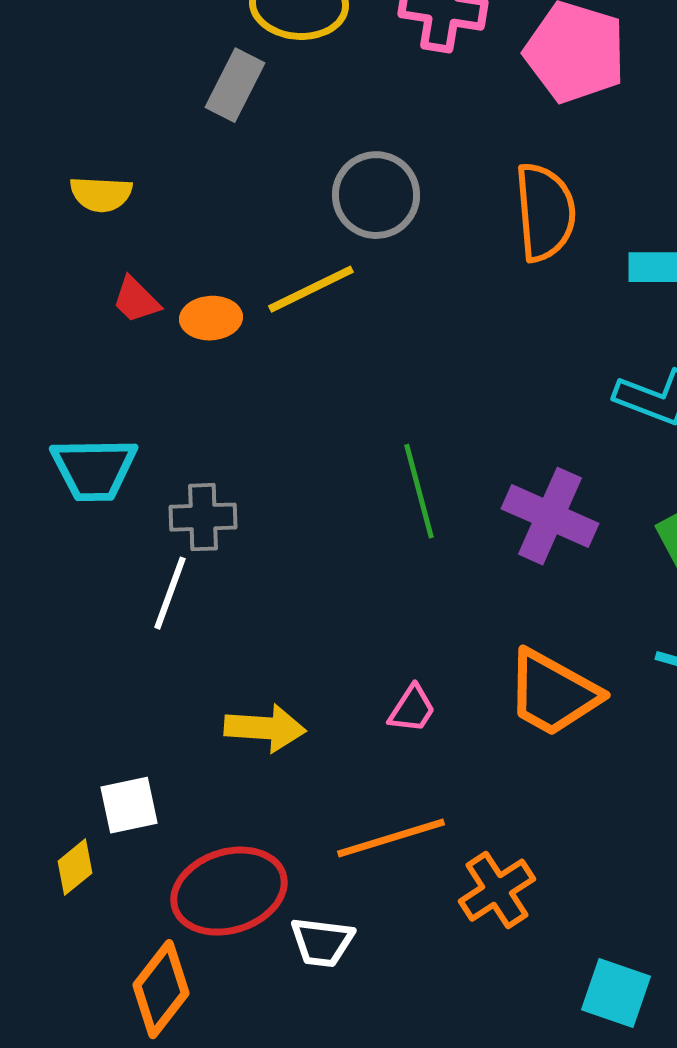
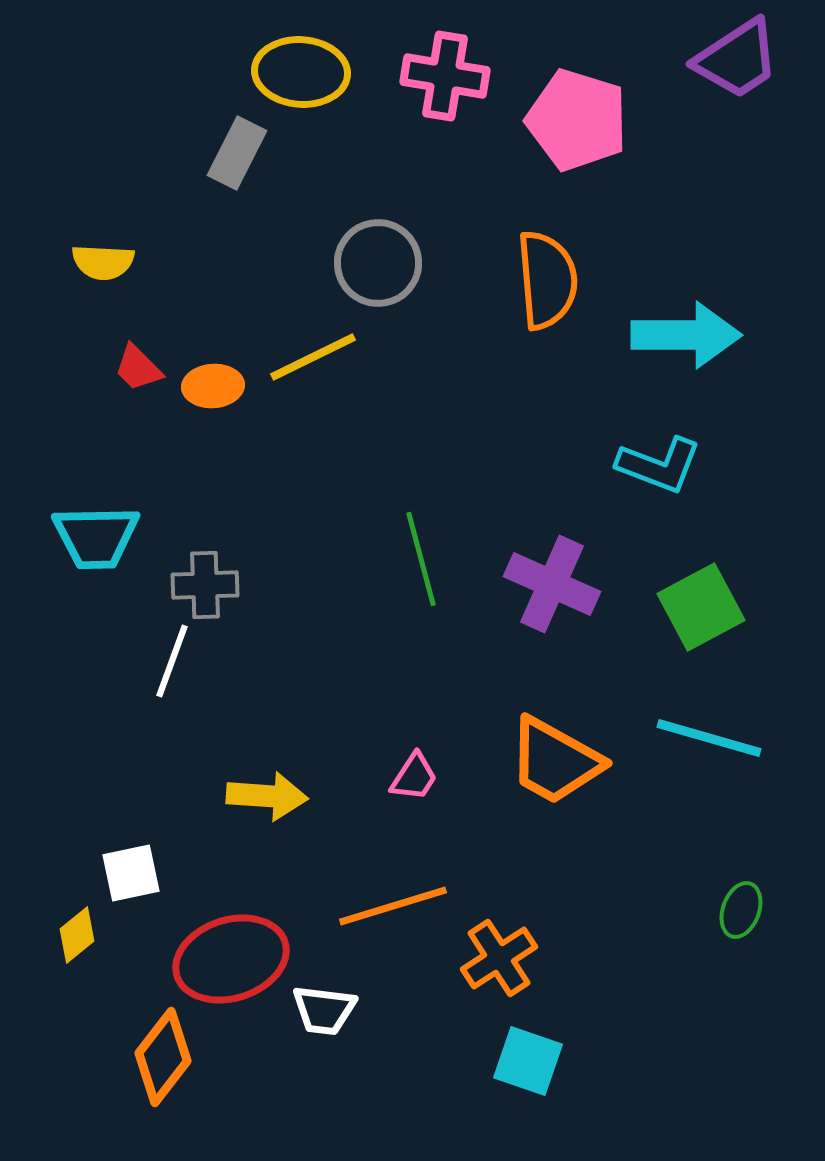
cyan square: (616, 993) -> (528, 1061), moved

